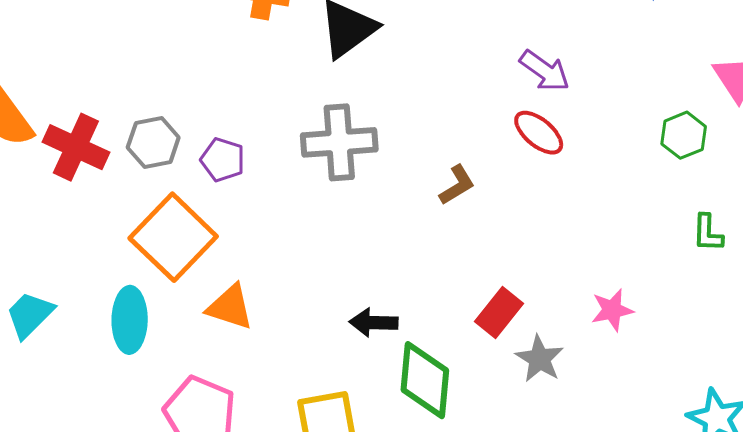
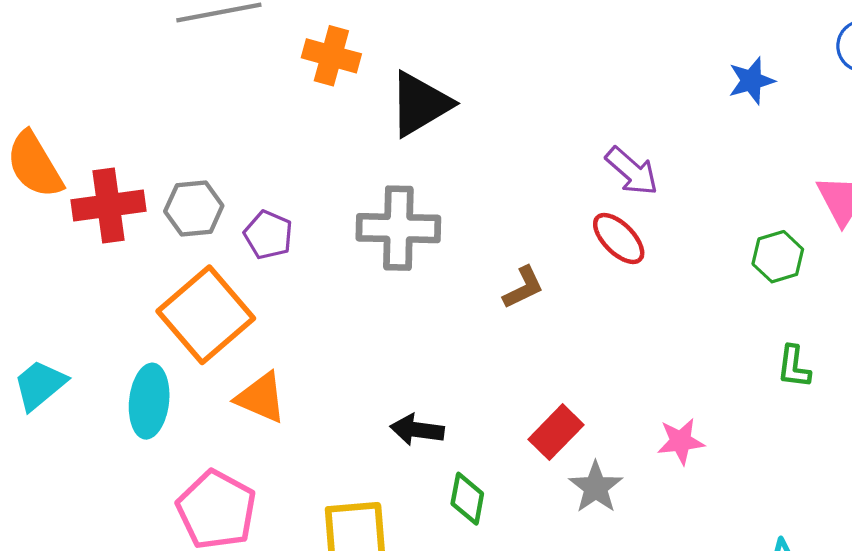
red cross: (76, 147) -> (108, 205), turned -38
green diamond: (425, 380) -> (467, 499), size x0.6

